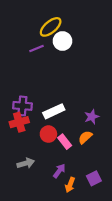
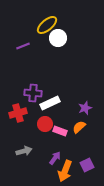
purple line: (37, 49) -> (23, 46), moved
purple cross: (22, 106) -> (33, 93), moved
pink rectangle: (65, 142) -> (60, 131), turned -32
orange arrow: (70, 185) -> (65, 171), size x1.5

